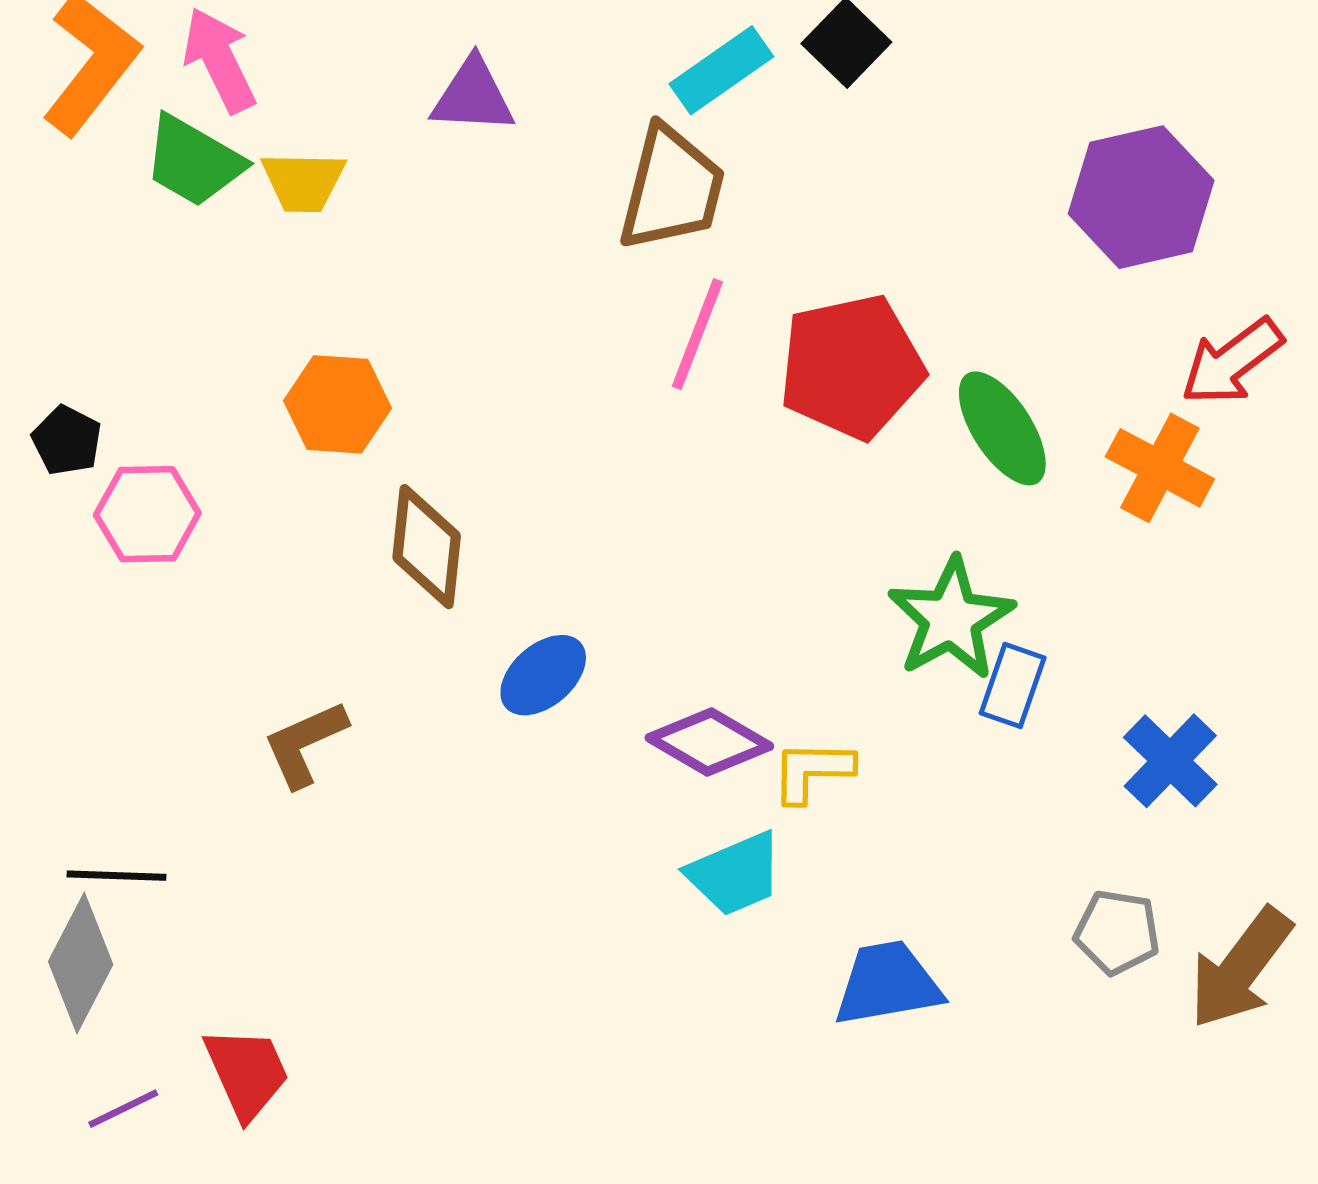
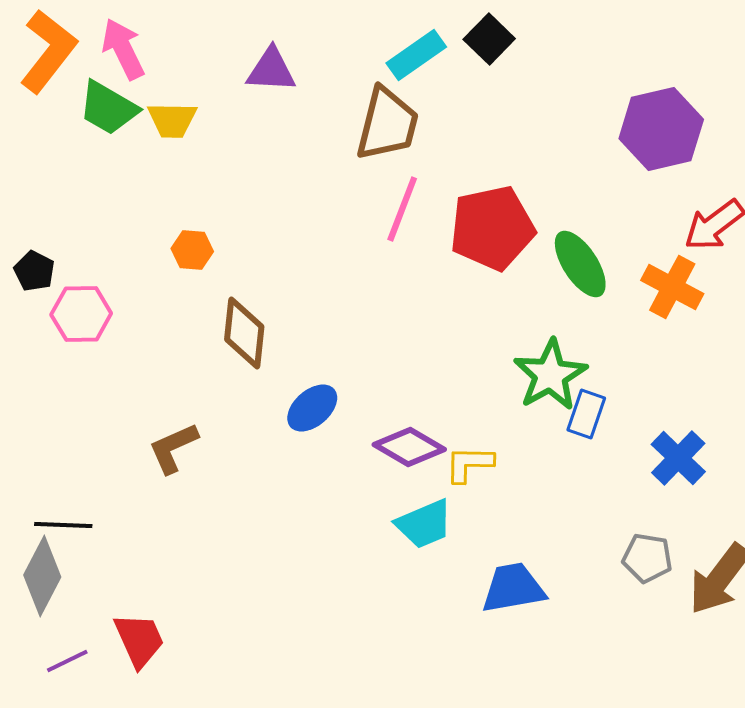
orange hexagon: (338, 404) -> (192, 250), size x0.7

